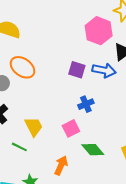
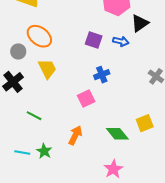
blue arrow: (104, 70) -> (121, 41), size x0.7
yellow trapezoid: (34, 127) -> (47, 69), moved
green diamond: (93, 150) -> (117, 134), moved

